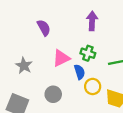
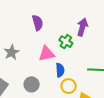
green cross: (88, 53) -> (66, 42), moved

